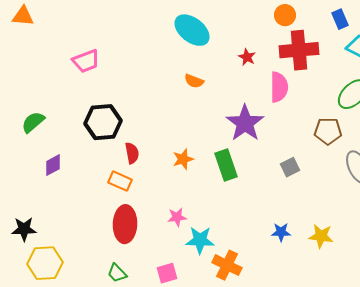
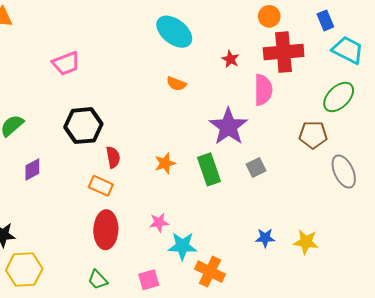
gray square: (290, 167) -> (256, 167), moved

